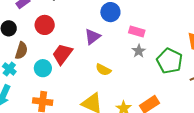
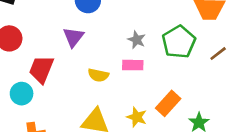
pink rectangle: (137, 31) -> (133, 65), moved
green pentagon: (170, 61) -> (179, 42), turned 30

